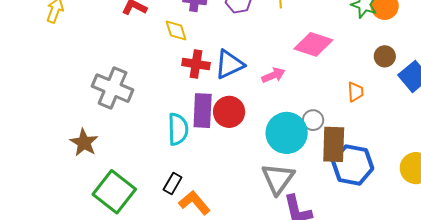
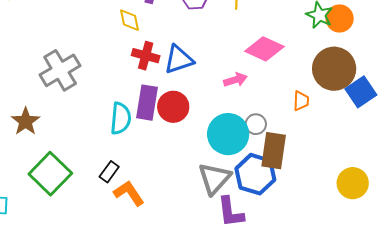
brown circle: (385, 56) -> (334, 69), size x2.0
pink arrow: (273, 75) -> (235, 80), moved
gray cross: (113, 88) -> (60, 70), turned 30
blue hexagon: (353, 165) -> (255, 174), moved

